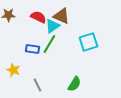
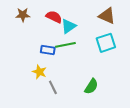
brown triangle: (61, 16) -> (107, 16), moved
green line: (49, 44) -> (65, 45), turned 48
yellow star: (13, 70) -> (39, 72), moved

